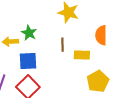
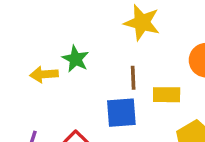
blue square: (28, 61) -> (121, 113), moved

